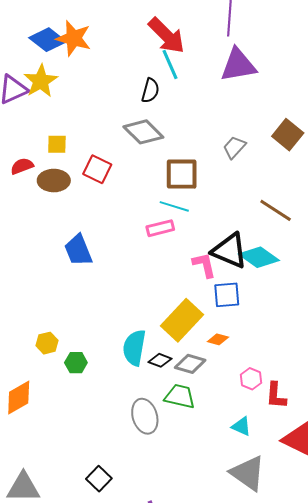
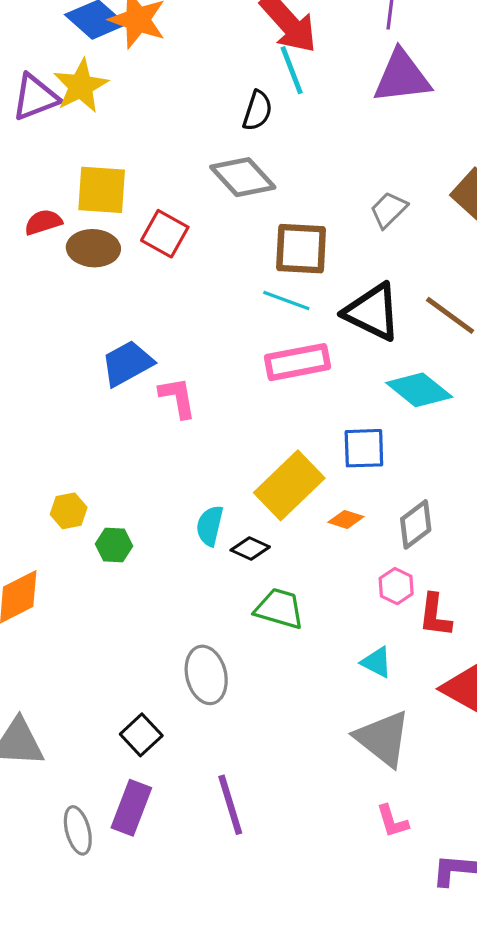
yellow square: (57, 144) -> (102, 190), size x1.6
pink rectangle: (160, 228) -> (298, 362), moved, size x1.4
blue trapezoid: (78, 250) -> (127, 363), turned 80
black triangle: (230, 251) -> (372, 312), moved
pink L-shape: (204, 265) -> (177, 398), moved
cyan semicircle: (134, 348) -> (210, 526), size x0.7
gray diamond: (190, 364) -> (416, 524), moved, turned -56
gray ellipse: (145, 416) -> (206, 675), moved

